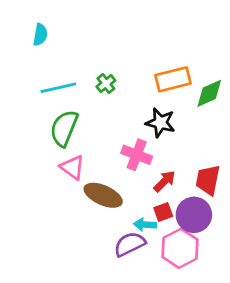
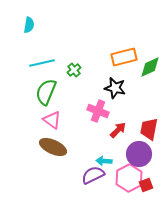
green cross: (106, 84) -> (74, 70), moved
brown ellipse: (103, 195) -> (53, 147), moved
red square: (163, 212) -> (146, 185), moved

